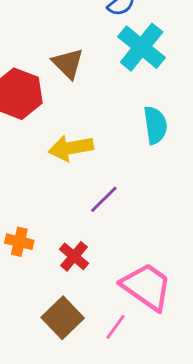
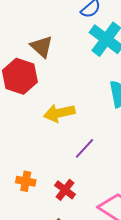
brown triangle: (68, 63) -> (42, 47), moved

